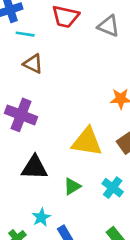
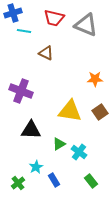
gray triangle: (109, 26) -> (86, 25), size x1.4
brown triangle: (33, 64) -> (46, 53), moved
cyan cross: (113, 188) -> (79, 152), moved

